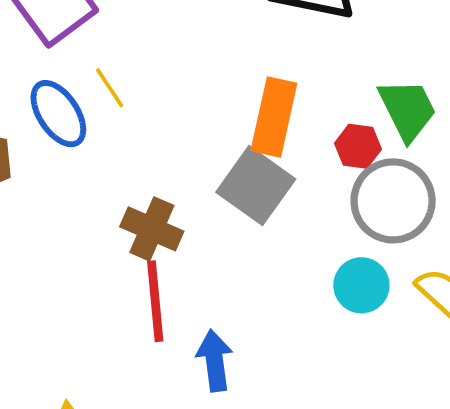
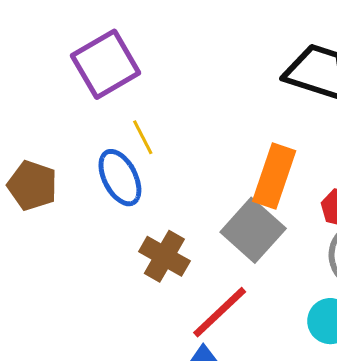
blue ellipse: (58, 114) -> (120, 178), moved
red line: (155, 301) -> (220, 312), moved, turned 46

